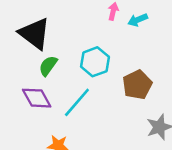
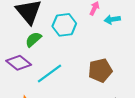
cyan hexagon: (95, 62) -> (64, 25), moved
purple diamond: (37, 98) -> (19, 63), turned -35

